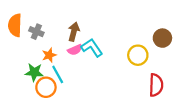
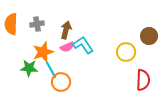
gray cross: (36, 32) -> (37, 24), moved, turned -32
orange star: (49, 55) -> (43, 52), size x1.5
orange circle: (46, 87) -> (61, 82), moved

